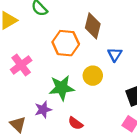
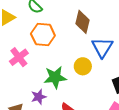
orange hexagon: (66, 43) -> (43, 35), moved
blue triangle: (115, 54) -> (102, 47), size x1.6

